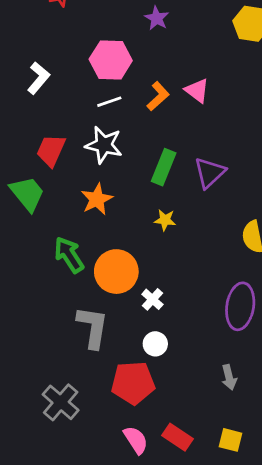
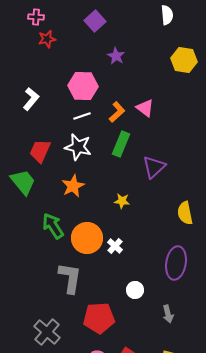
green rectangle: (164, 167) -> (121, 144), moved
white cross: (152, 299) -> (115, 246), moved
white circle: (155, 344) -> (135, 290), moved

